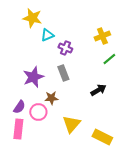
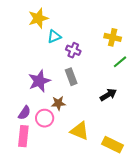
yellow star: (32, 18) -> (38, 18), turned -30
yellow cross: (102, 36) -> (113, 37), turned 35
yellow triangle: (71, 124) -> (80, 131), turned -48

